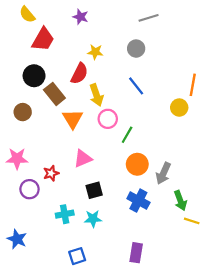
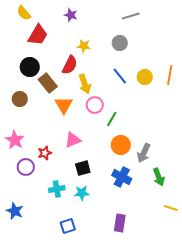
yellow circle: (179, 108) -> (145, 77), moved
pink star: (17, 159) -> (15, 140), turned 30
yellow line: (192, 221) -> (171, 208), moved

